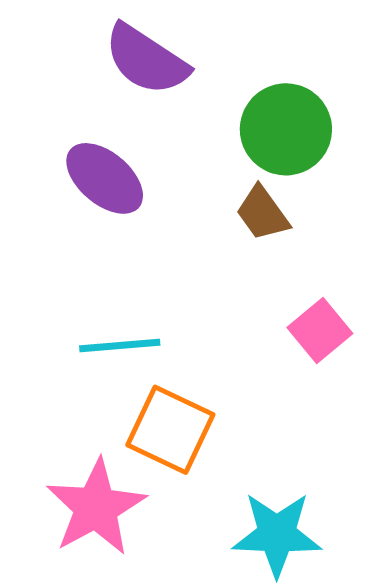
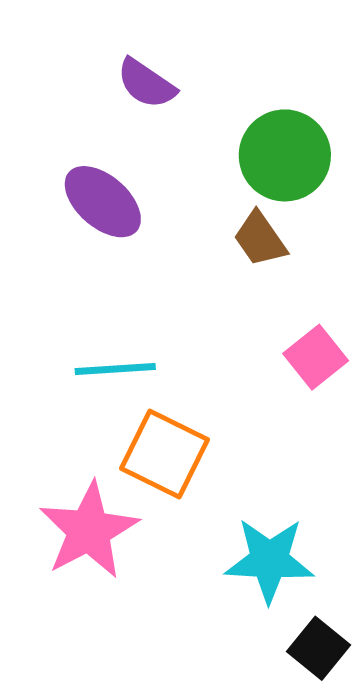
purple semicircle: (146, 60) -> (146, 84), size x0.7

